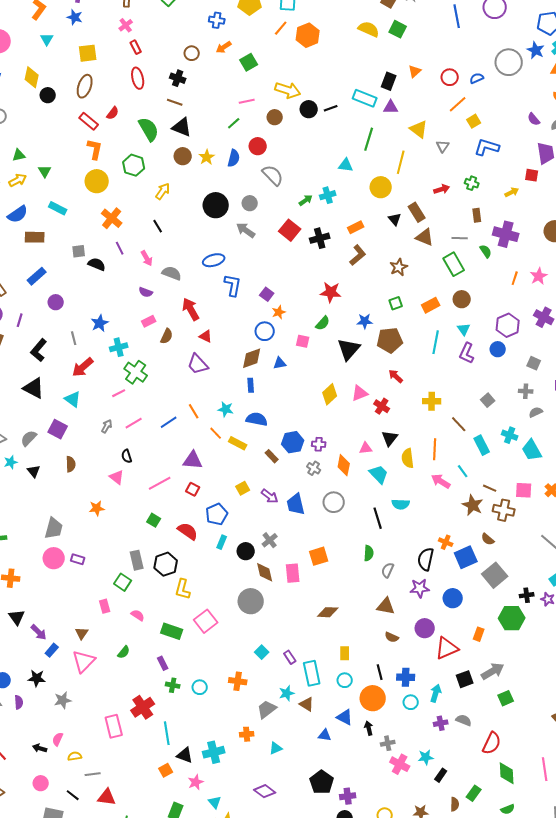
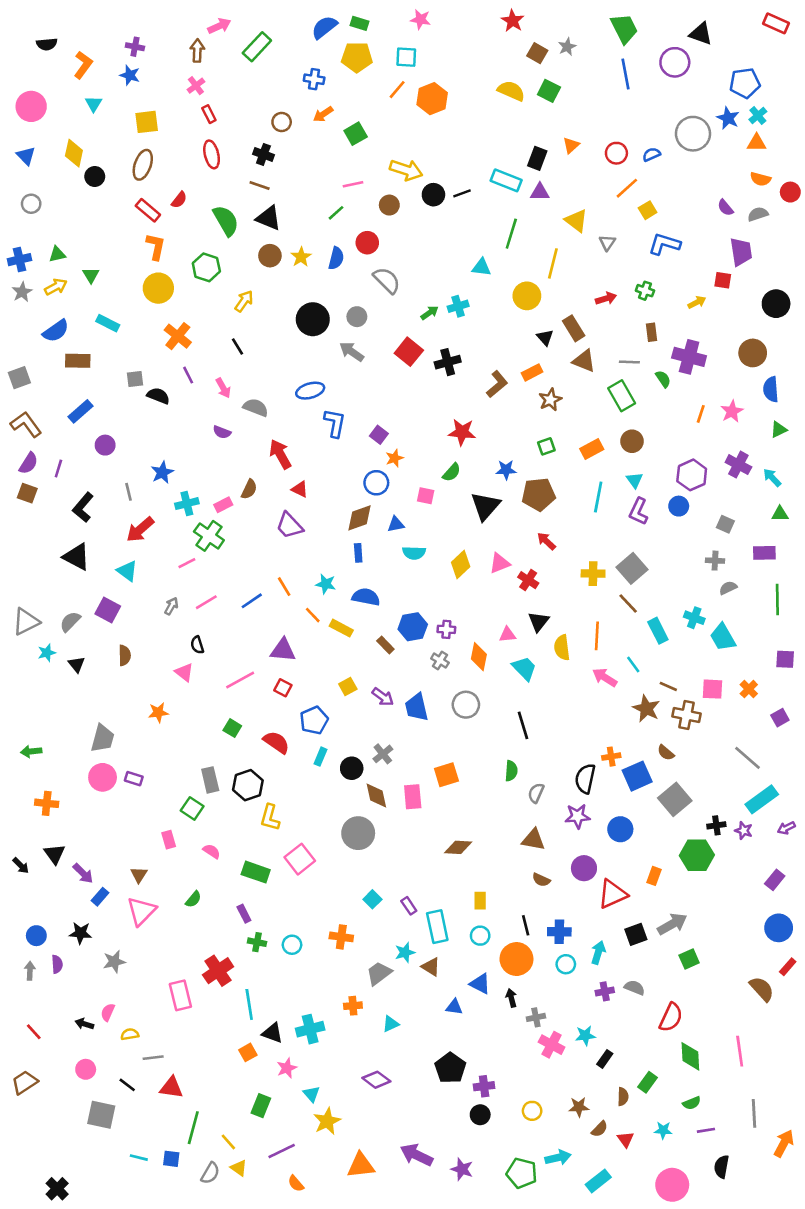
orange rectangle: (356, 227) -> (532, 372), moved
pink rectangle: (149, 321) -> (223, 505), moved
gray square: (488, 400) -> (632, 568), moved, size x1.6
cyan semicircle: (401, 504) -> (414, 553), moved
orange cross: (446, 542) -> (611, 757), turned -32

